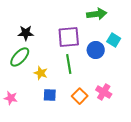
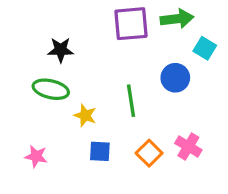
purple square: (69, 37) -> (131, 24), moved
cyan square: (114, 40) -> (205, 48), moved
green ellipse: (20, 57) -> (51, 89), turned 60

